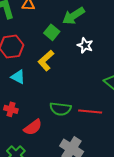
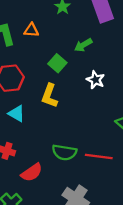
green arrow: (73, 16) -> (83, 45), size x0.7
yellow L-shape: (46, 61) -> (50, 96), turned -30

